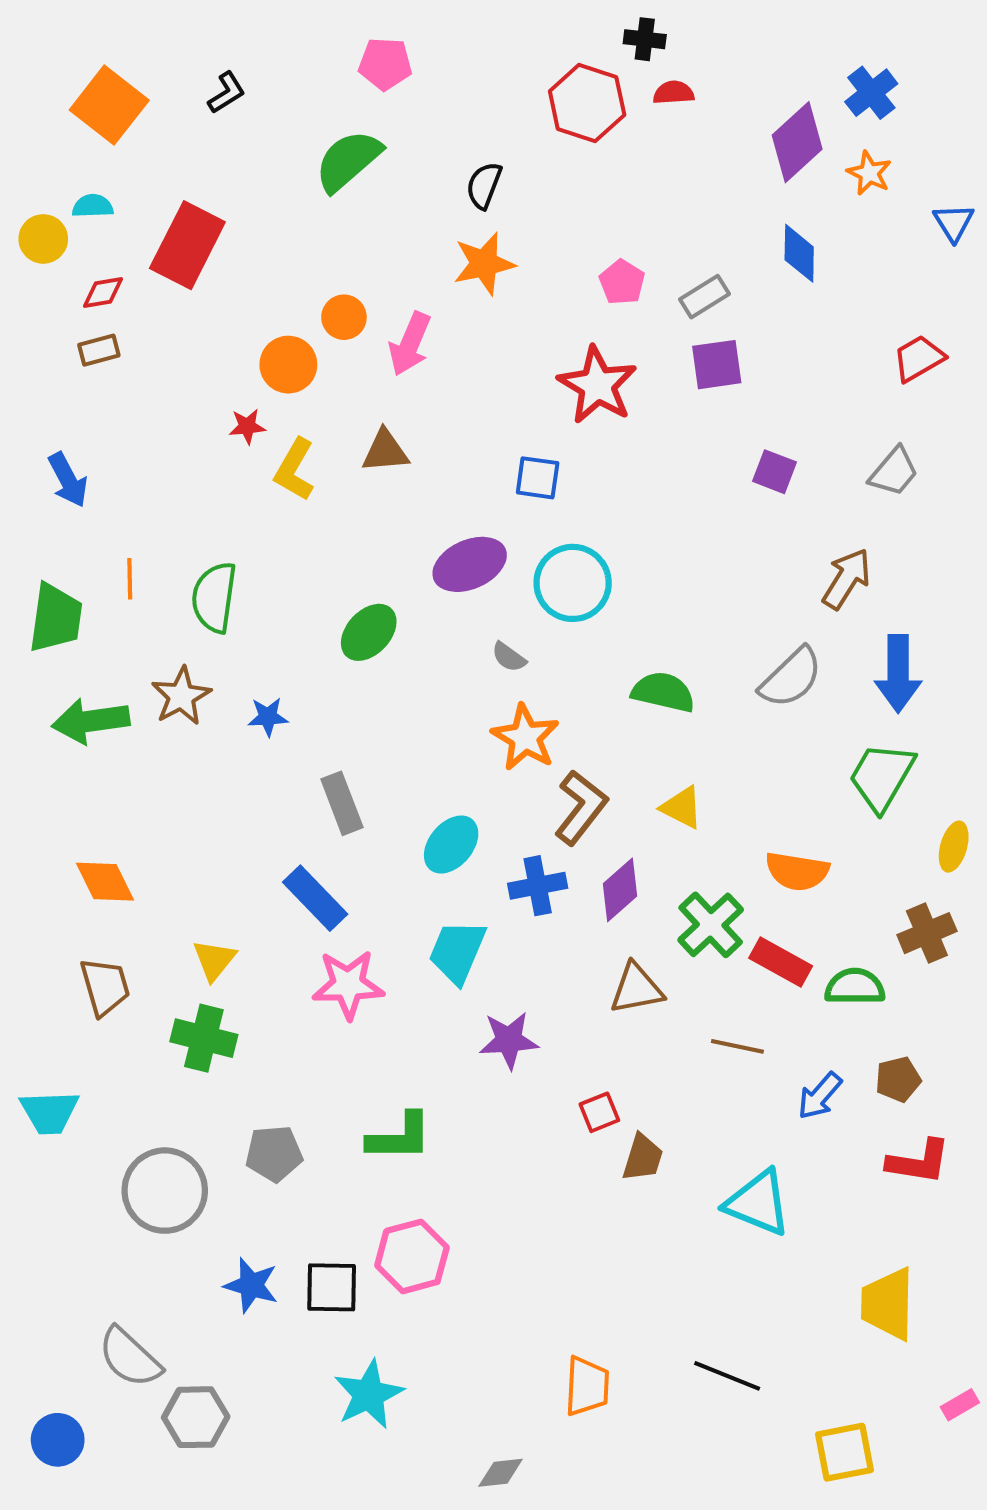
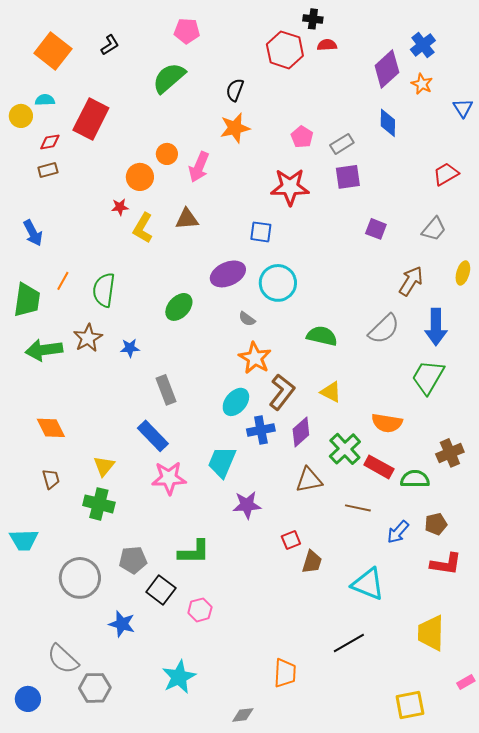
red star: (597, 385) -> (290, 187), turned -30
orange line: (130, 579) -> (63, 281), turned 30
cyan ellipse: (451, 845) -> (236, 402), moved
yellow ellipse: (954, 847) -> (463, 273), moved
brown trapezoid: (105, 987) -> (51, 479), size x0.7
pink hexagon: (412, 1256) -> (200, 610), size x0.7
black square: (332, 1287) -> (161, 590), moved, turned 36
black line: (727, 1376) -> (349, 643), moved, turned -52

